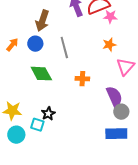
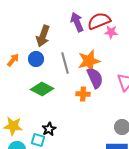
orange star: (109, 45) -> (89, 61), moved, size x1.6
green diamond: (41, 74) -> (42, 89), turned -35
purple semicircle: (114, 97) -> (95, 78), moved

